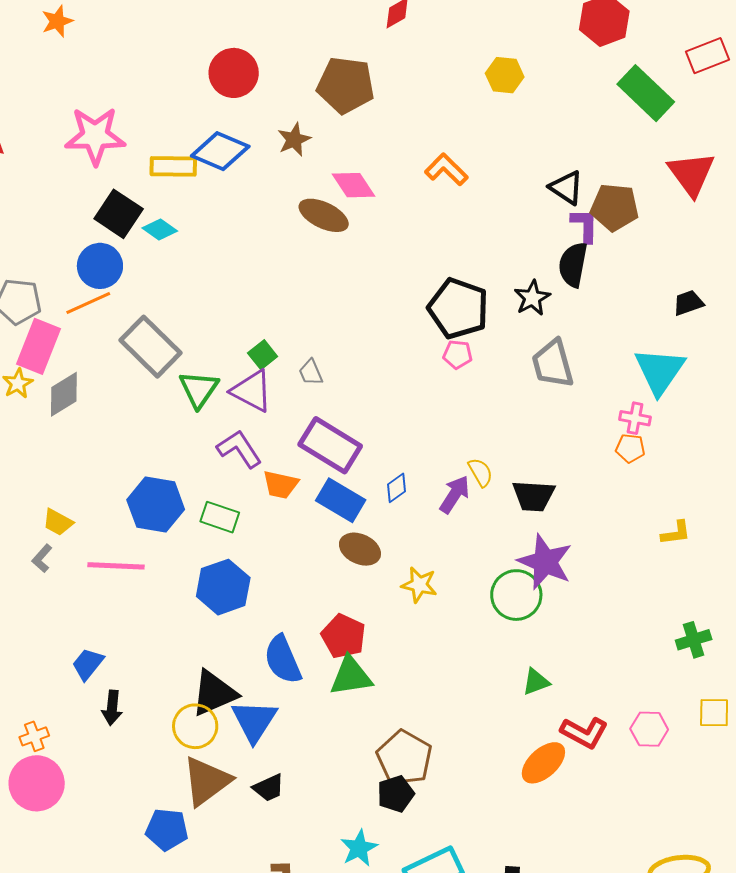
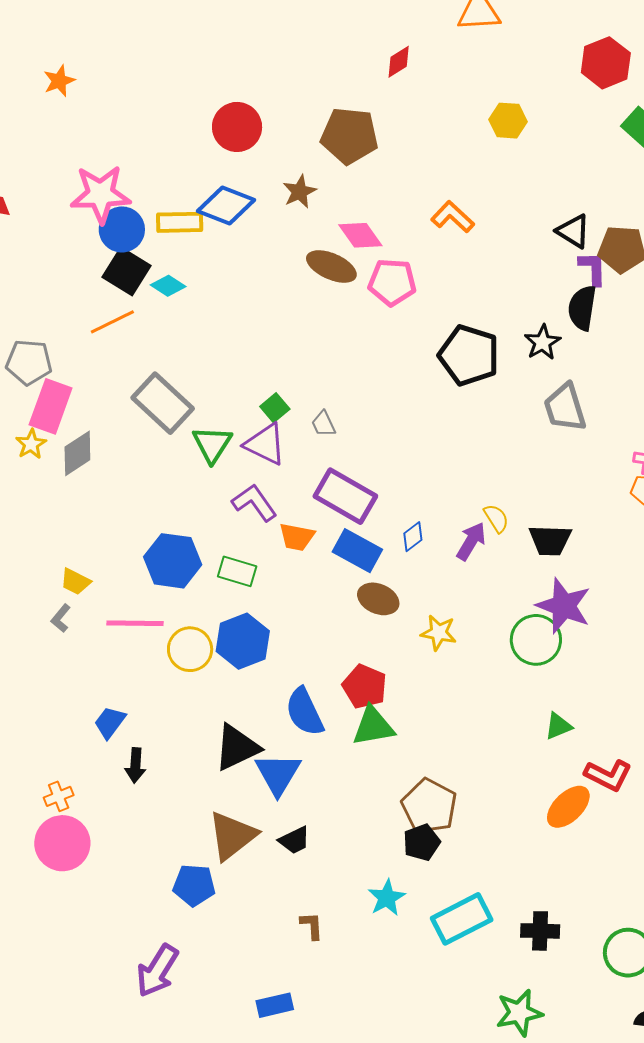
blue circle: (100, 266) -> (122, 229), moved
orange line: (88, 303) -> (112, 322), moved
pink pentagon: (458, 354) -> (392, 282), moved, size x1.6
yellow circle: (195, 726) -> (190, 649), moved

